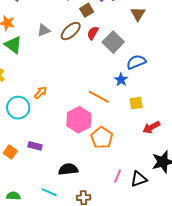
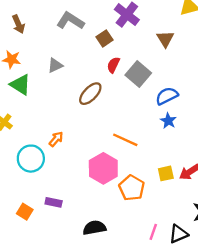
brown ellipse: (71, 31) -> (90, 94), moved
blue star: (121, 80) -> (168, 121), moved
yellow square: (136, 103) -> (166, 173), moved

